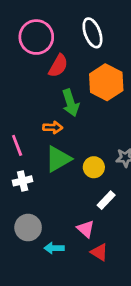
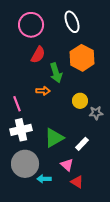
red semicircle: (58, 66) -> (38, 55), moved
green triangle: (58, 159) -> (54, 138), moved
yellow circle: (94, 167) -> (80, 101), moved
white cross: (23, 181) -> (21, 130), size x1.5
gray circle: (28, 228) -> (25, 164), size x1.4

